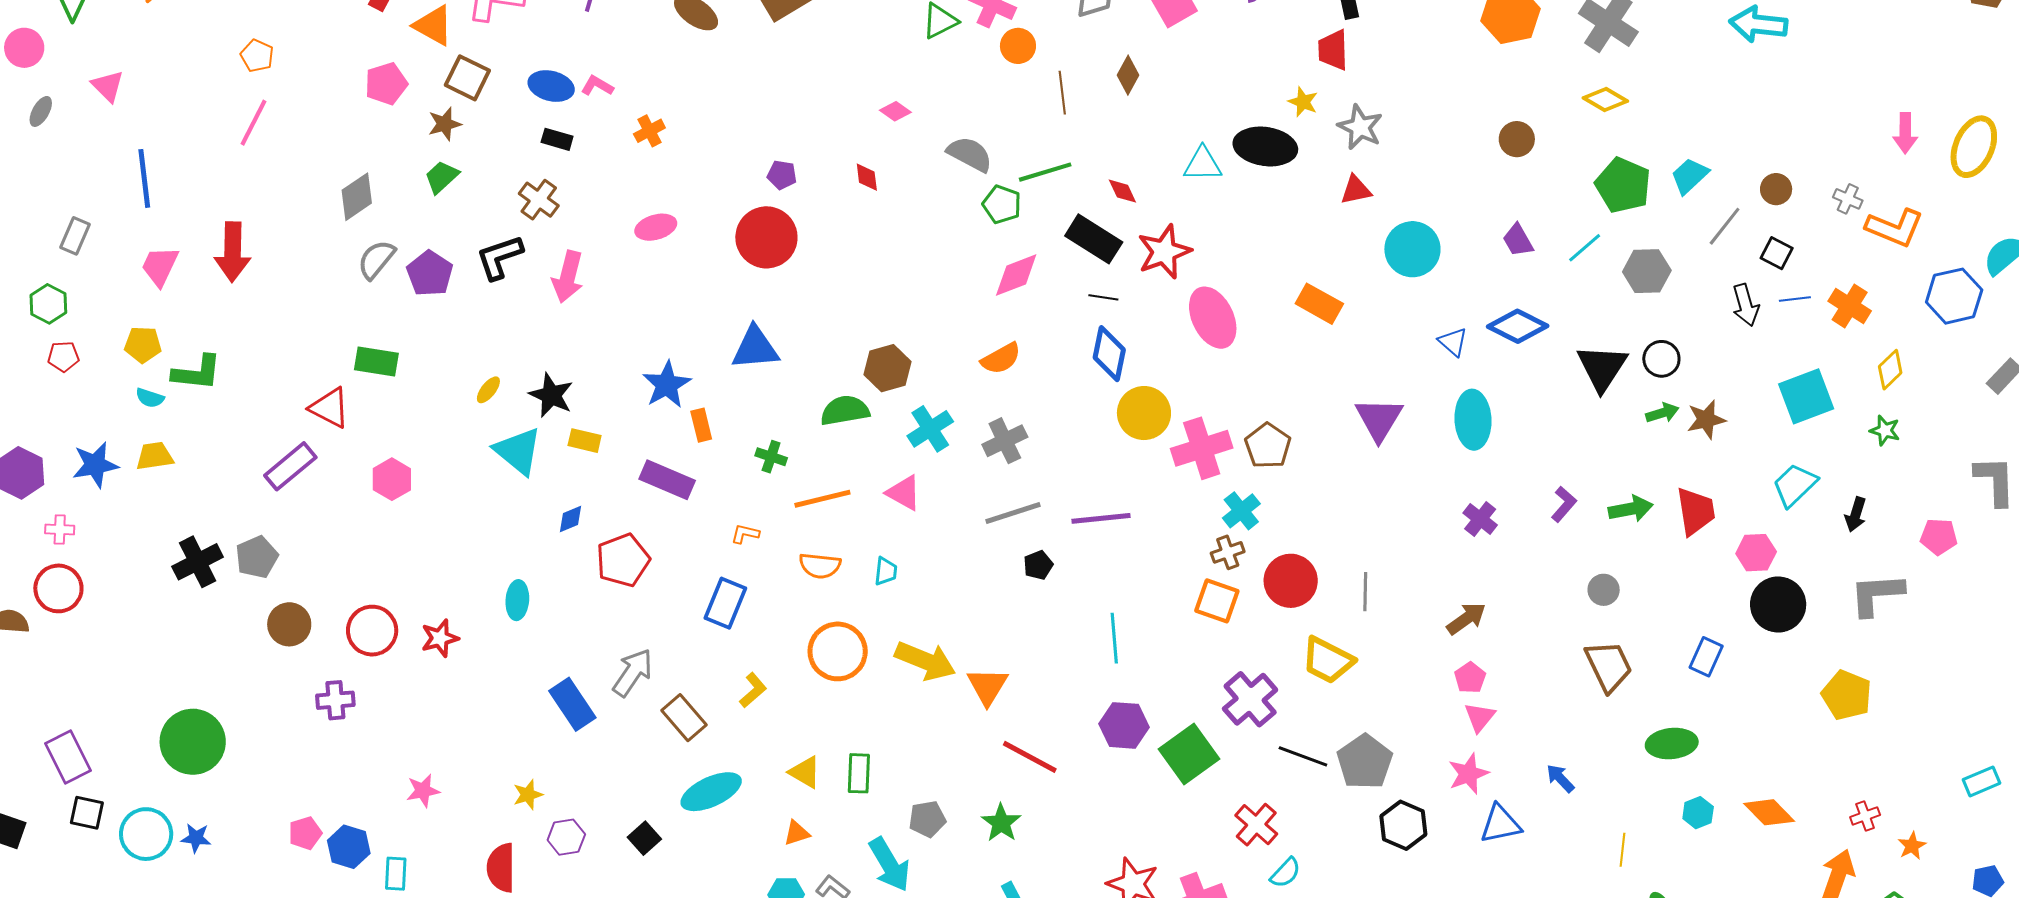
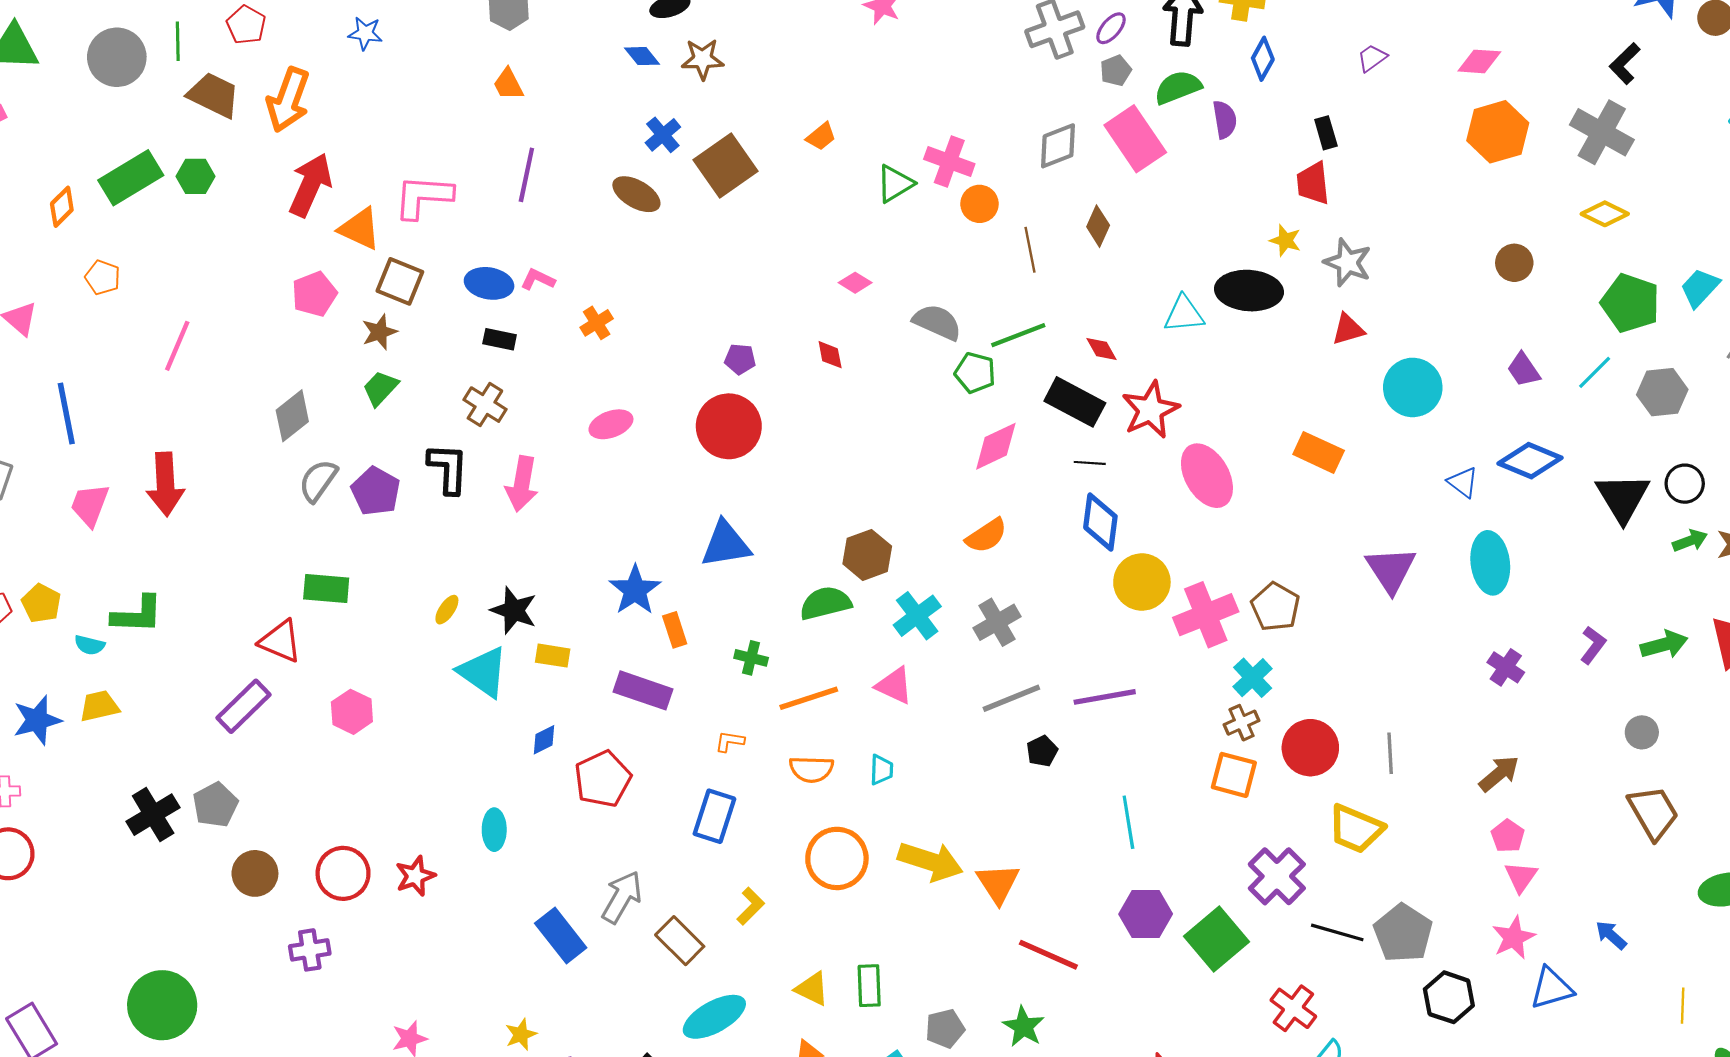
orange pentagon: (257, 56) -> (103, 277), moved
black L-shape: (499, 257) -> (448, 468), turned 116
yellow pentagon: (143, 345) -> (41, 603), moved, turned 30

